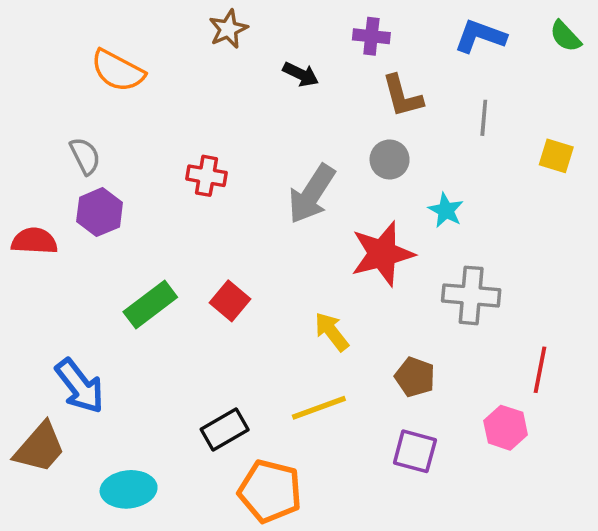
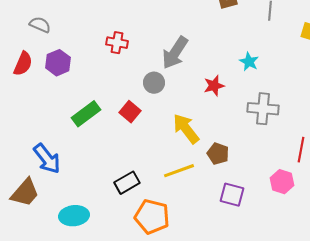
gray semicircle: (85, 156) -> (40, 25), moved, turned -40
gray circle: (390, 159) -> (154, 83), moved
red semicircle: (34, 241) -> (23, 64), moved, turned 110
red star: (382, 254) -> (214, 86), size x0.6
yellow arrow: (332, 332) -> (186, 129), size x1.4
brown pentagon: (415, 377) -> (218, 154), moved

